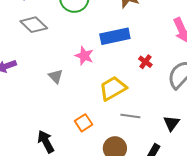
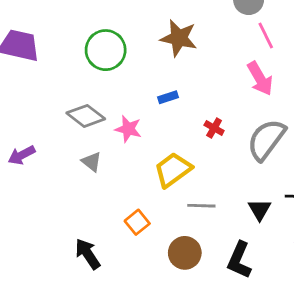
gray diamond: (34, 25) -> (86, 116), moved
blue rectangle: (115, 36) -> (168, 97), size x0.5

